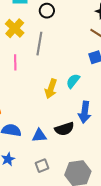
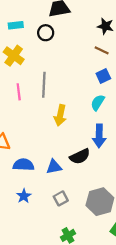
gray line: (39, 44) -> (44, 85), moved
cyan semicircle: (73, 81) -> (98, 103), moved

